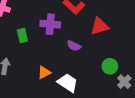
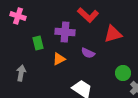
orange triangle: (44, 72) -> (59, 59), moved

